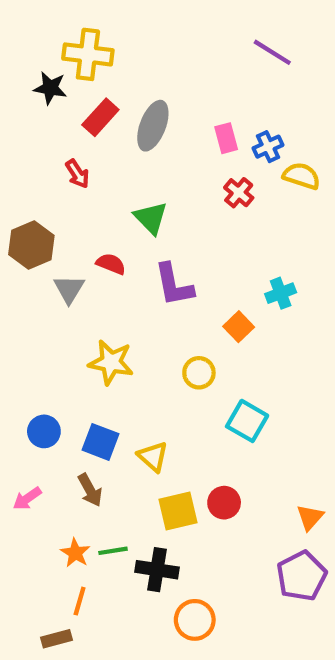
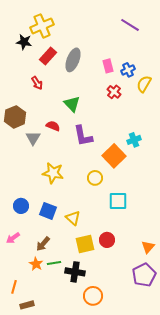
yellow cross: (88, 54) -> (42, 26), turned -30
yellow semicircle: (302, 176) -> (144, 84), turned -78
orange square: (239, 327) -> (114, 156), size x1.6
cyan square: (247, 421) -> (118, 201), turned -30
brown arrow: (90, 490) -> (43, 244), moved, turned 70
orange line: (80, 601) -> (14, 287), moved

